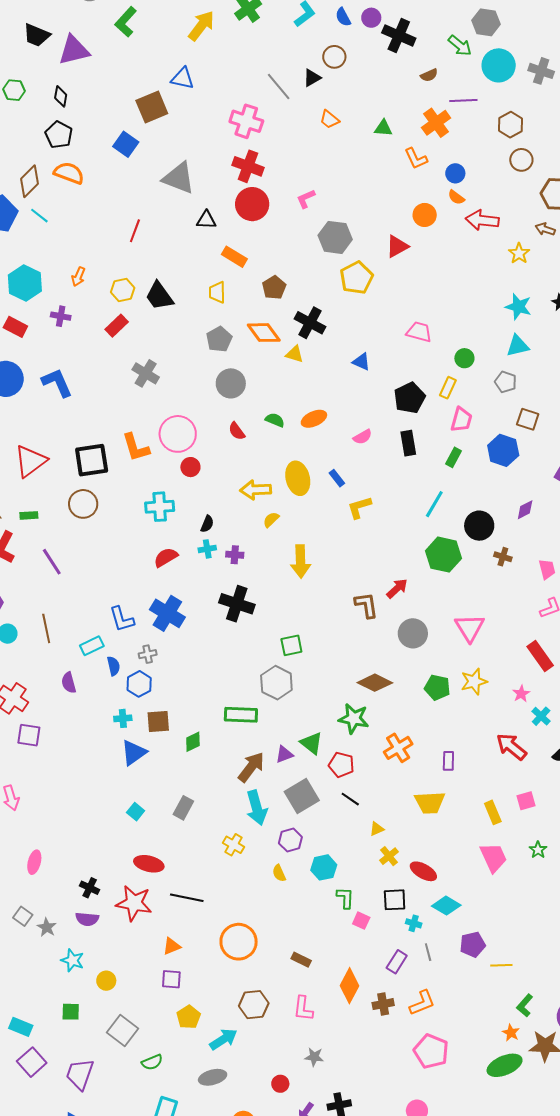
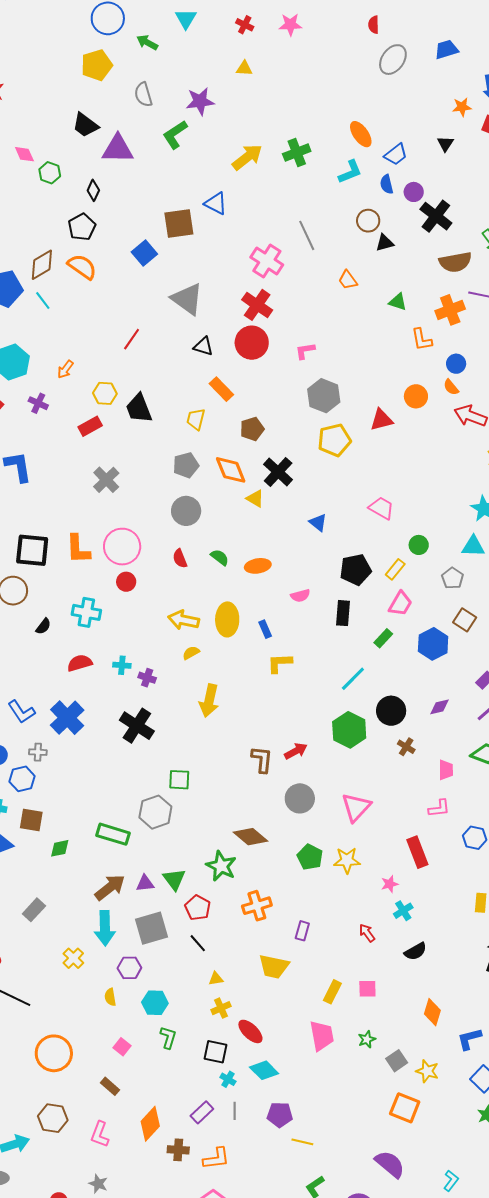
brown semicircle: (429, 75) -> (455, 262), size x1.8
black triangle: (312, 78) -> (385, 243), moved
black semicircle: (207, 524) -> (43, 626), moved
blue L-shape: (122, 619) -> (21, 712), turned -32
red arrow: (511, 747) -> (367, 933), size x0.6
yellow rectangle: (493, 812) -> (332, 992), turned 35
pink square: (361, 921) -> (122, 1047), moved

